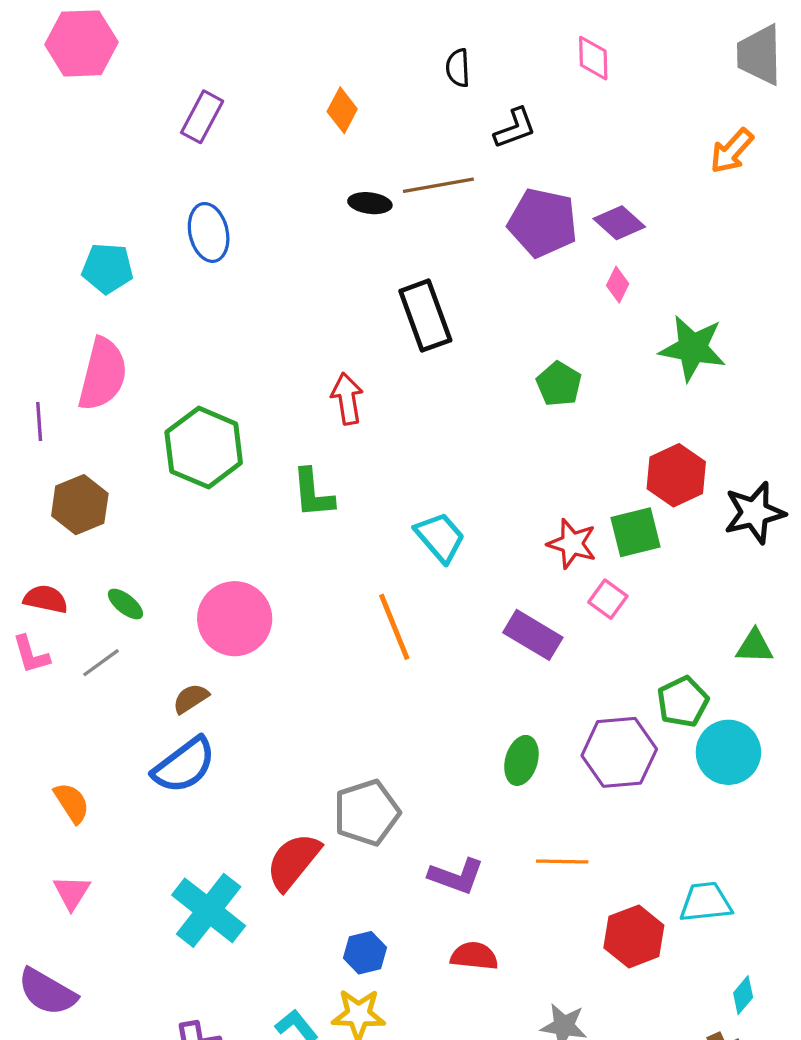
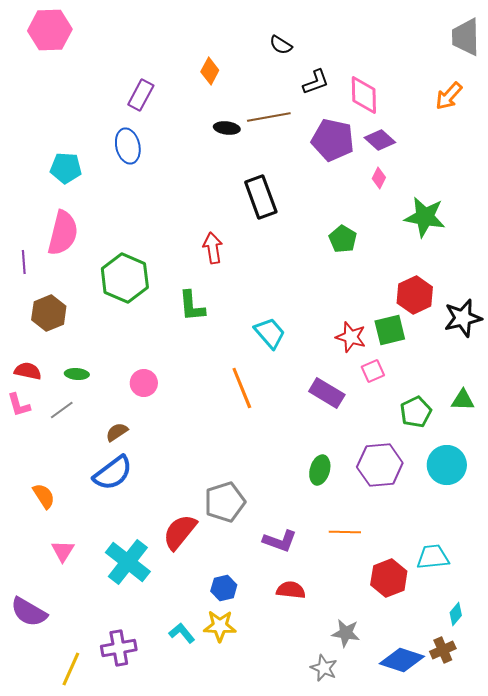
pink diamond: (593, 58) -> (364, 95), moved, size x1.4
black semicircle: (458, 68) -> (281, 45), turned -55
purple rectangle: (202, 117) -> (141, 95), moved
pink square: (608, 599) -> (373, 371), turned 30
green ellipse: (125, 604) -> (77, 374), turned -35
pink circle: (235, 619) -> (144, 383), size x0.6
green pentagon: (683, 702) -> (416, 412), moved
pink triangle: (72, 892) -> (63, 551), moved

